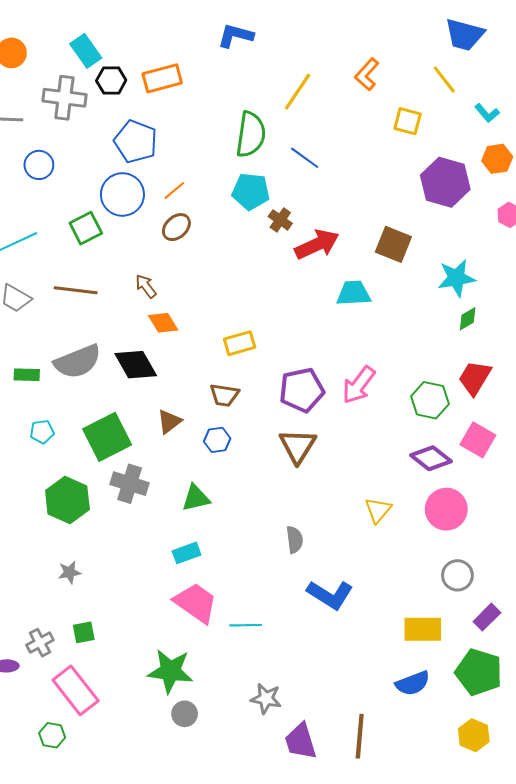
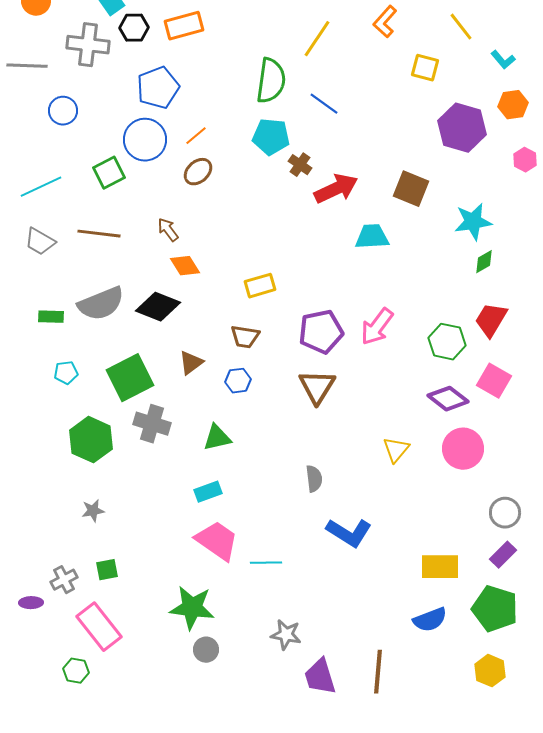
blue pentagon: (136, 142) -> (158, 88), turned 30
black diamond: (136, 365) -> (158, 307), turned -39
gray circle: (457, 575) -> (505, 513), moved

